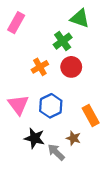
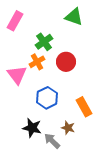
green cross: (63, 41) -> (44, 42), moved
pink triangle: (18, 105) -> (17, 75), moved

